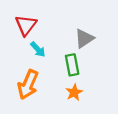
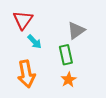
orange arrow: (28, 85) -> (26, 74), turned -32

